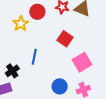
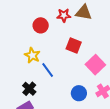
yellow star: (21, 24) -> (32, 55), moved
blue line: (34, 57) -> (48, 70), turned -35

